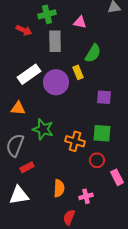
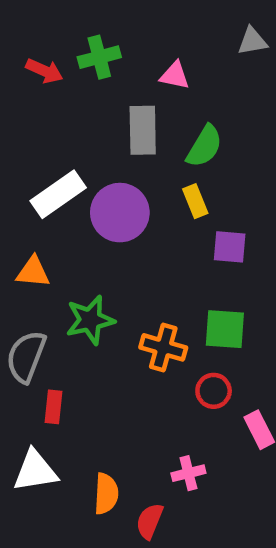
red arrow: (24, 30) -> (44, 71), moved
gray rectangle: (55, 41) -> (143, 130), moved
yellow rectangle: (78, 72) -> (195, 201), moved
green star: (43, 129) -> (90, 320), turned -30
red rectangle: (27, 167) -> (54, 407), turned -56
orange semicircle: (59, 188) -> (106, 494), moved

